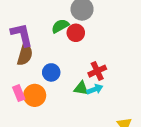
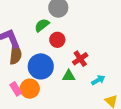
red circle: (76, 33) -> (57, 40), moved
blue circle: (51, 72) -> (41, 66), size x1.6
cyan arrow: (95, 89) -> (98, 80), moved

